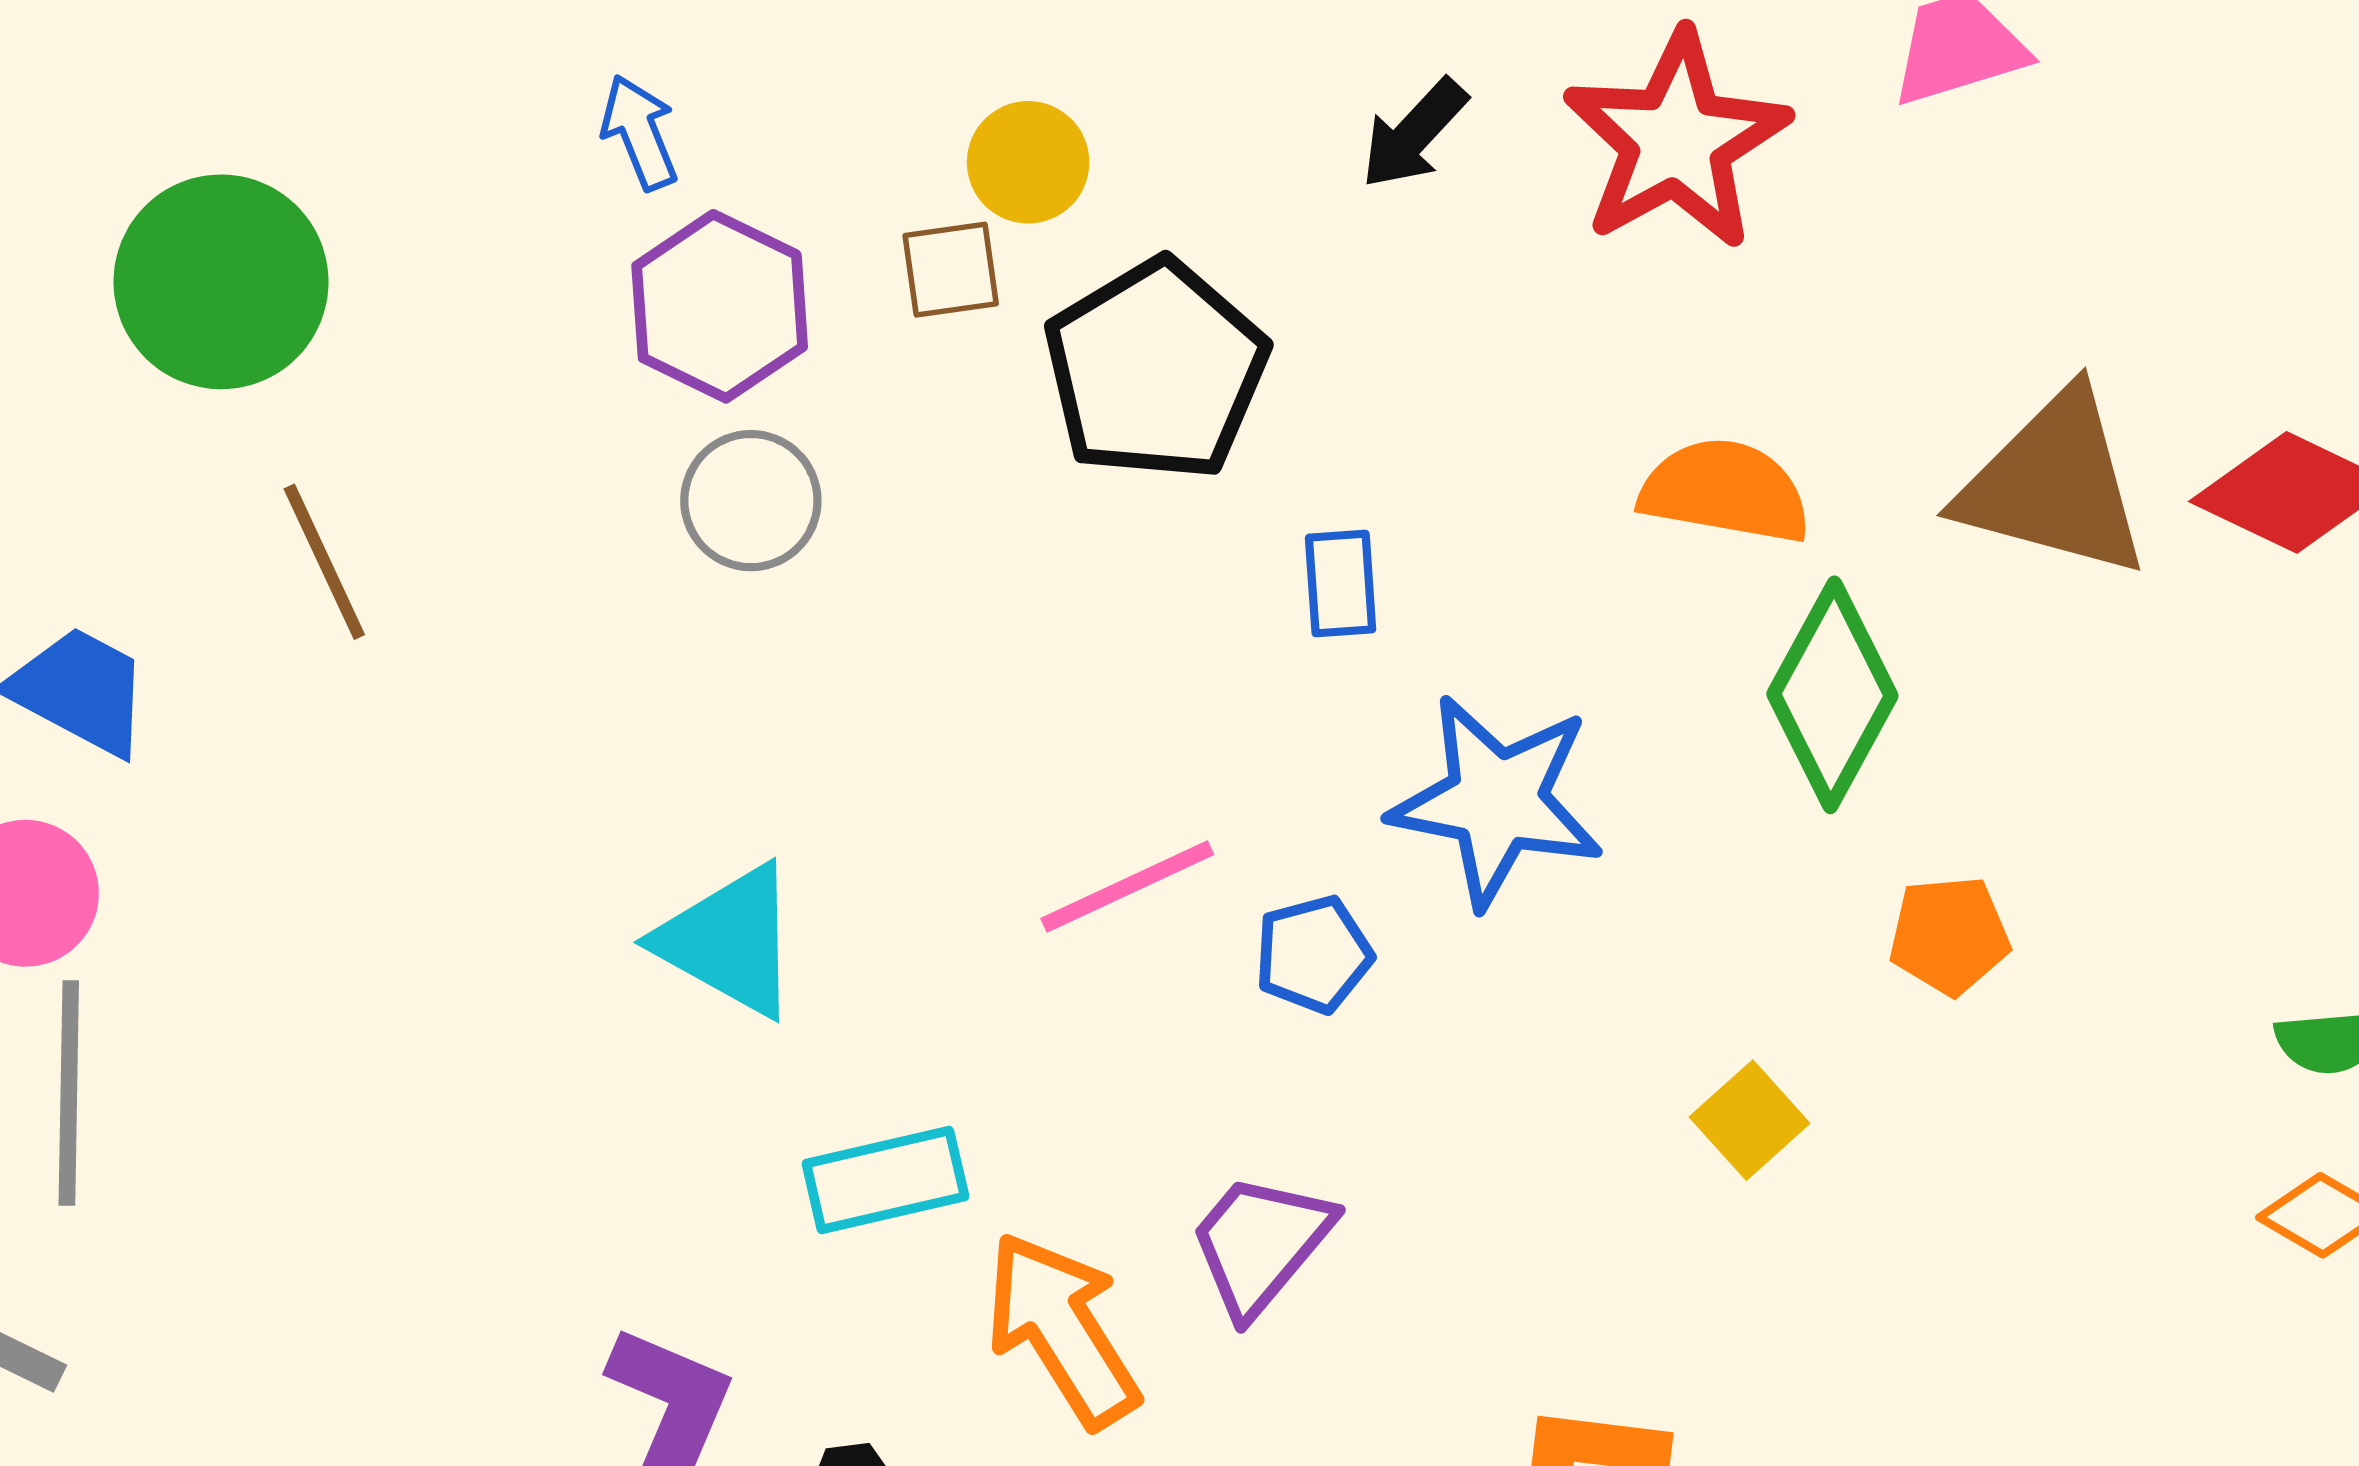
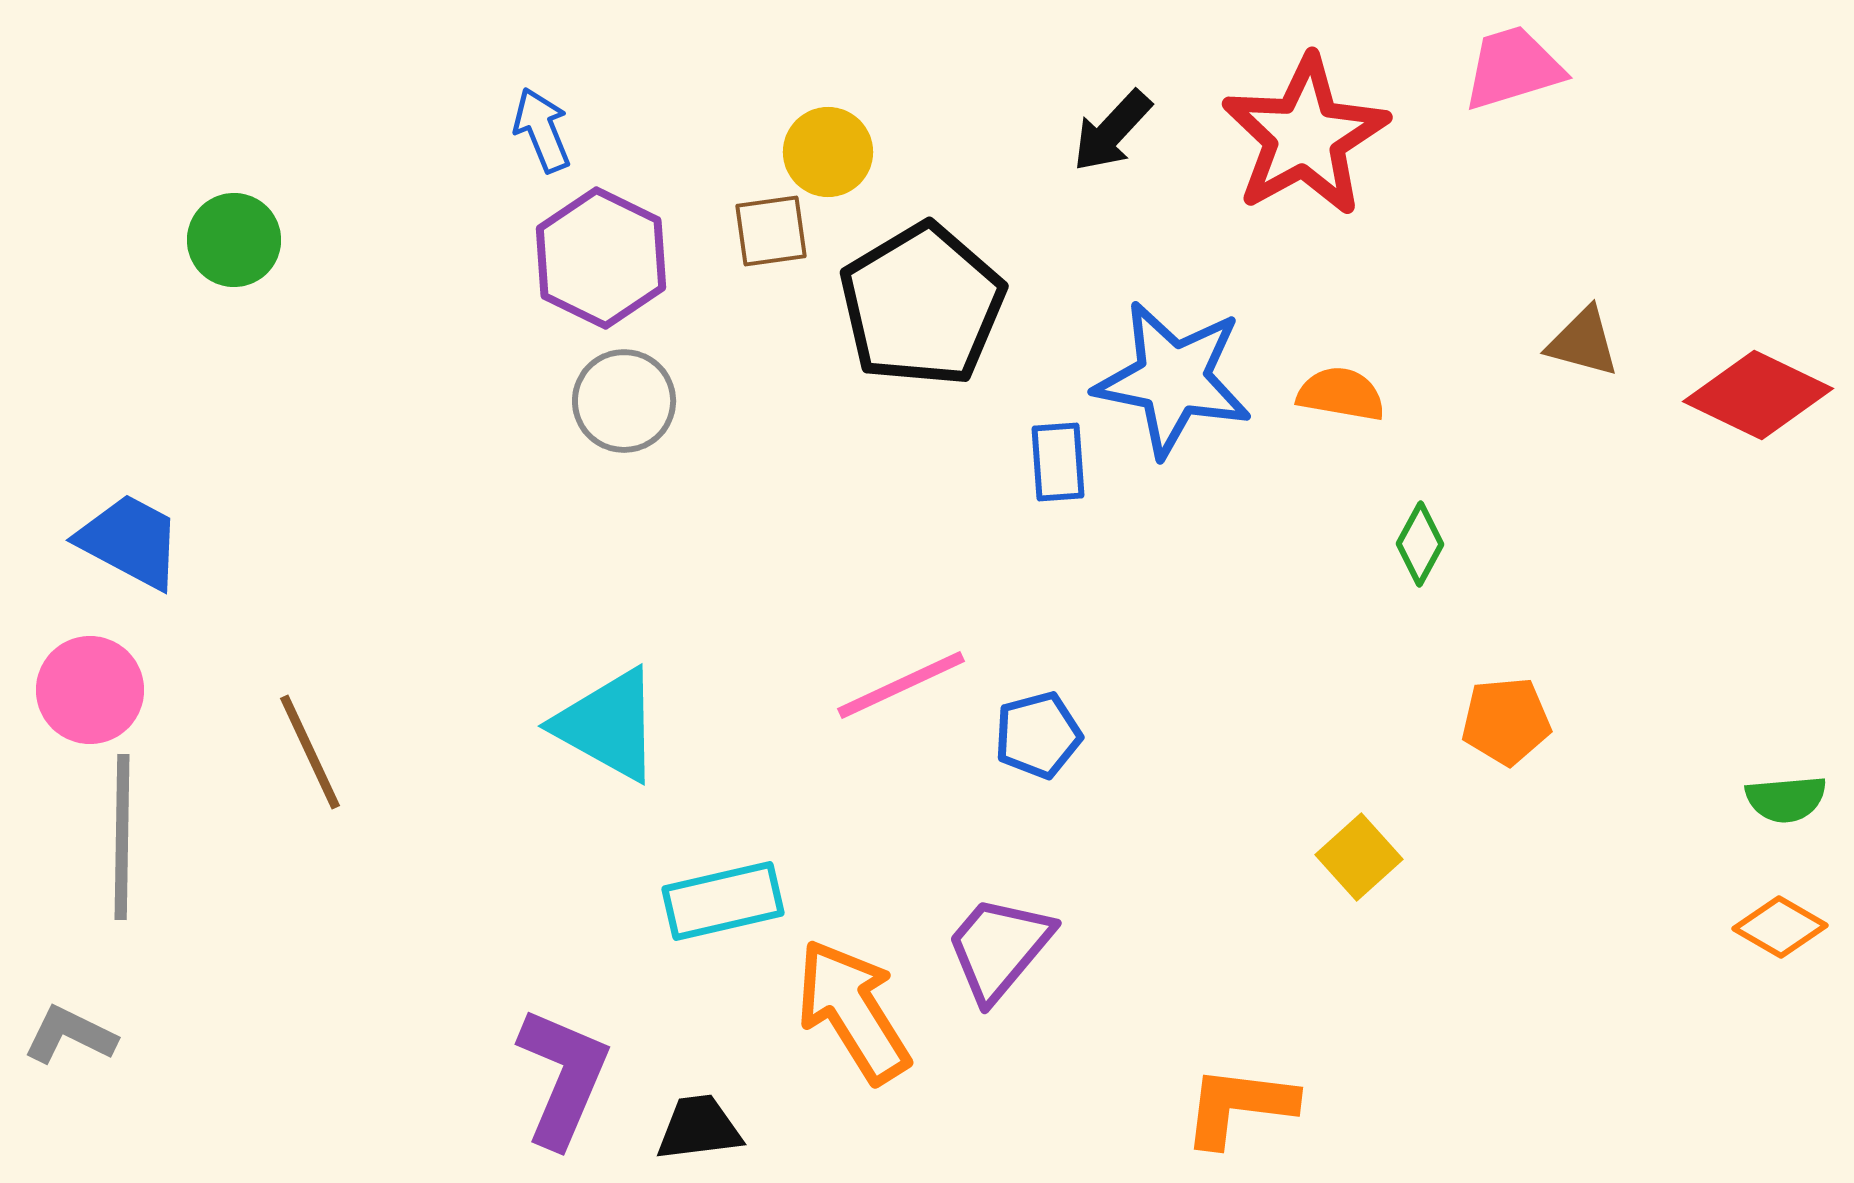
green circle: (221, 282) -> (234, 240), size x0.6
brown triangle: (2054, 484) -> (1583, 342), moved, size x0.5
orange semicircle: (1725, 491) -> (1341, 394), size x0.7
brown line: (324, 562) -> (310, 752), moved
green diamond: (1832, 695) -> (1420, 544), size x0.5
blue star: (1497, 801) -> (1173, 379), moved

